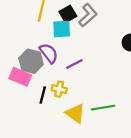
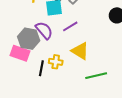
purple line: (74, 64) -> (70, 26), moved
yellow triangle: (75, 113) -> (80, 51), moved

